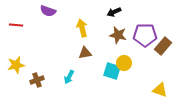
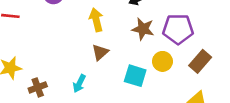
brown rectangle: (163, 46) -> (200, 61), moved
brown triangle: (85, 53) -> (100, 52), turned -32
yellow circle: (124, 63) -> (162, 61), moved

